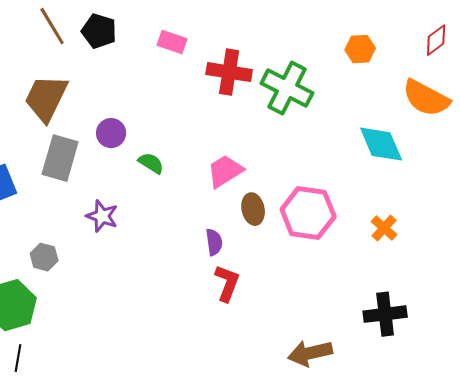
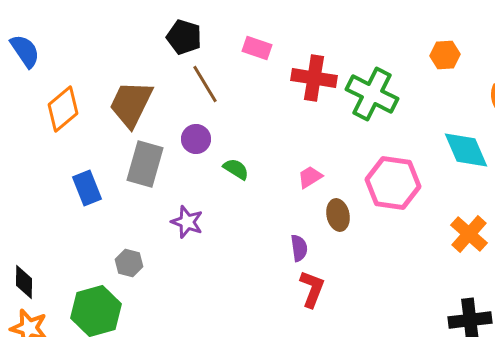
brown line: (52, 26) -> (205, 84), moved
pink trapezoid: (225, 171) -> (310, 177), size x0.7
pink hexagon: (308, 213) -> (393, 183), moved
orange cross: (384, 228) -> (469, 234), size x1.4

